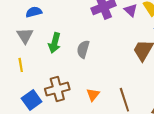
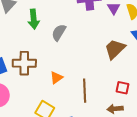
green arrow: (55, 43) -> (34, 19), turned -36

